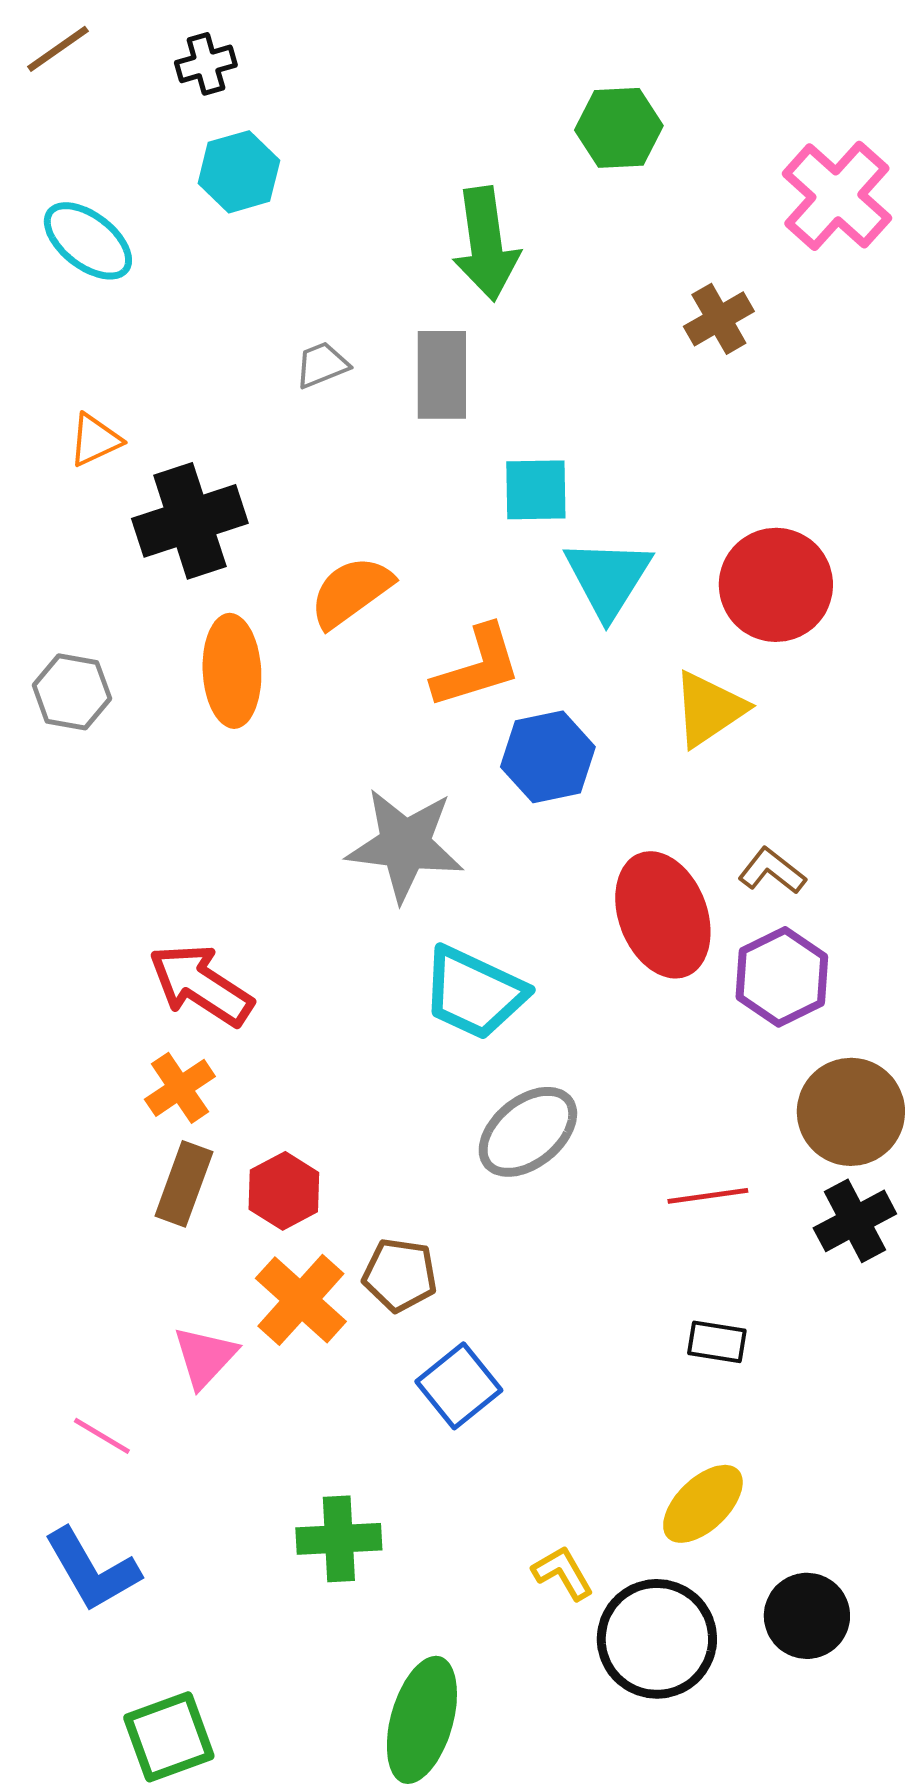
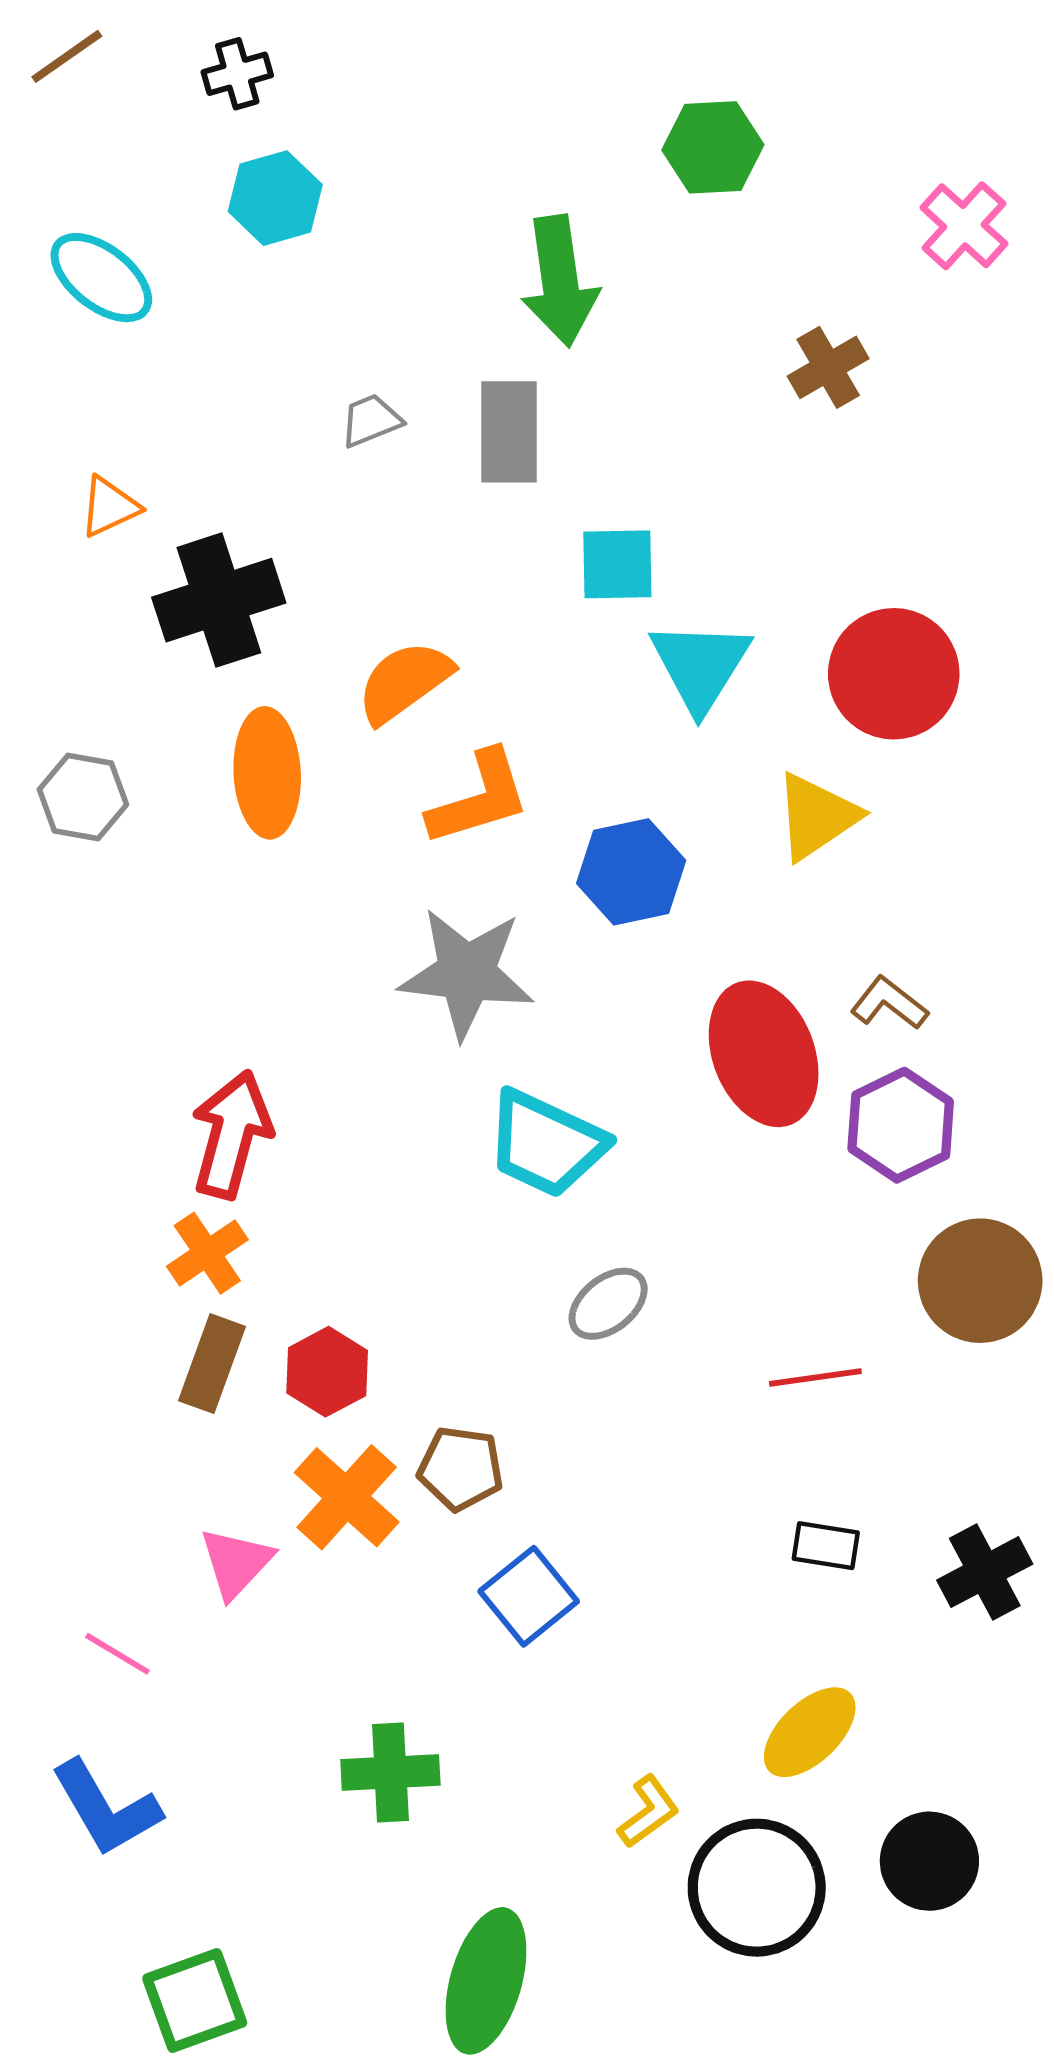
pink cross: (837, 196) -> (964, 226), size x0.7
orange L-shape: (477, 667) -> (479, 798), moved
red arrow: (201, 985) -> (231, 1134), turned 72
gray ellipse: (528, 1132) -> (608, 1304), size x0.7
black cross: (855, 1221) -> (985, 1572), moved
yellow L-shape: (563, 1573) -> (648, 1812), turned 84

